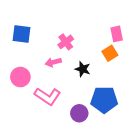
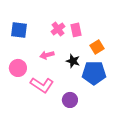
pink rectangle: (117, 34) -> (76, 30), moved
pink cross: (66, 42) -> (58, 29), moved
blue pentagon: (104, 100) -> (94, 73), moved

